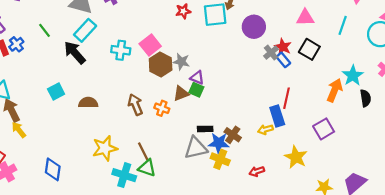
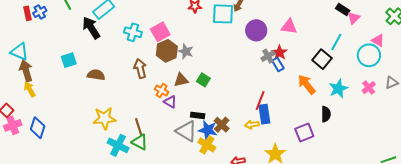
pink triangle: (305, 18) -> (289, 27), moved
black square: (309, 49) -> (322, 59), moved
purple triangle: (197, 78) -> (170, 102), moved
green square: (196, 90) -> (203, 80), moved
orange arrow: (335, 90) -> (307, 84), moved, turned -70
red line: (287, 98) -> (260, 100), moved
black semicircle: (365, 98) -> (326, 114), moved
brown arrow: (135, 105) -> (140, 69), moved
gray triangle: (196, 148) -> (186, 131), turned 35
blue diamond: (53, 169) -> (38, 128), moved

